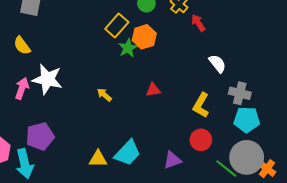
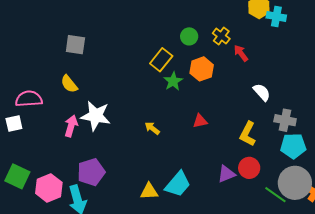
orange hexagon: (144, 37) -> (202, 69), moved
purple triangle: (172, 160) -> (226, 174), moved

